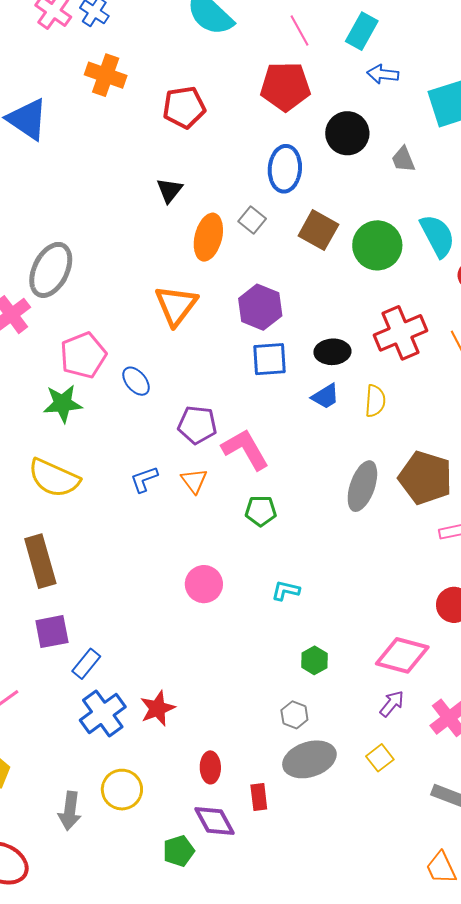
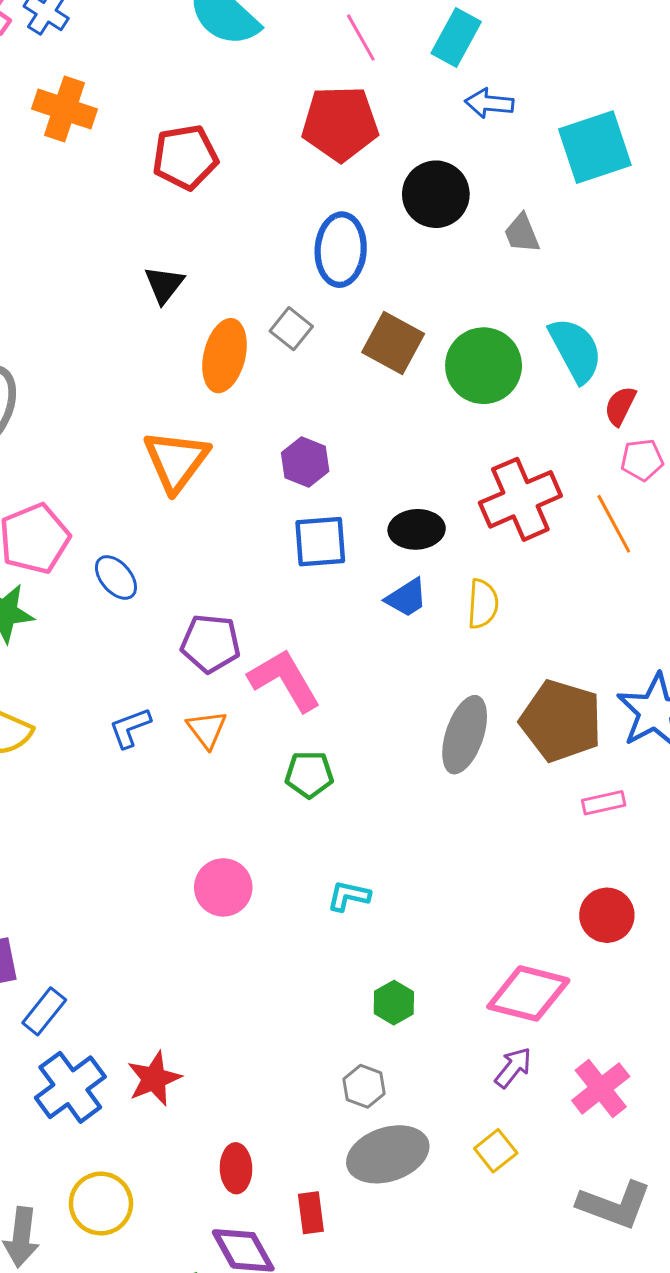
purple hexagon: (260, 307) -> (305, 462), size x0.7

